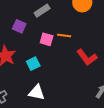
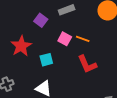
red L-shape: (87, 57) -> (87, 64), moved

